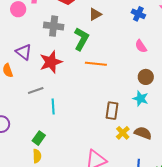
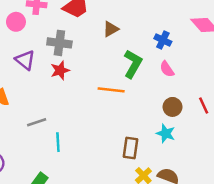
blue cross: (138, 14) -> (163, 40), moved
green L-shape: (81, 39) -> (133, 64), moved
purple triangle: (24, 52) -> (25, 60), moved
red star: (51, 62) -> (60, 70), moved, size x0.7

